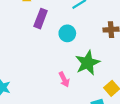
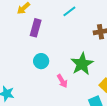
cyan circle: (67, 33) -> (41, 61), moved

